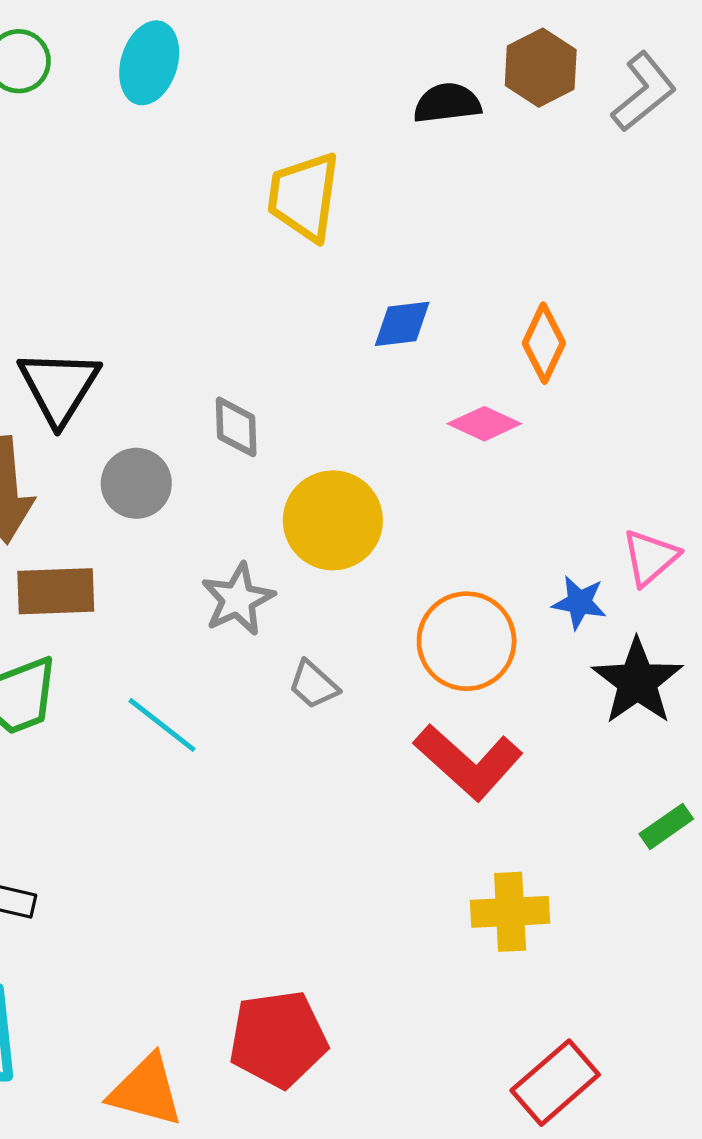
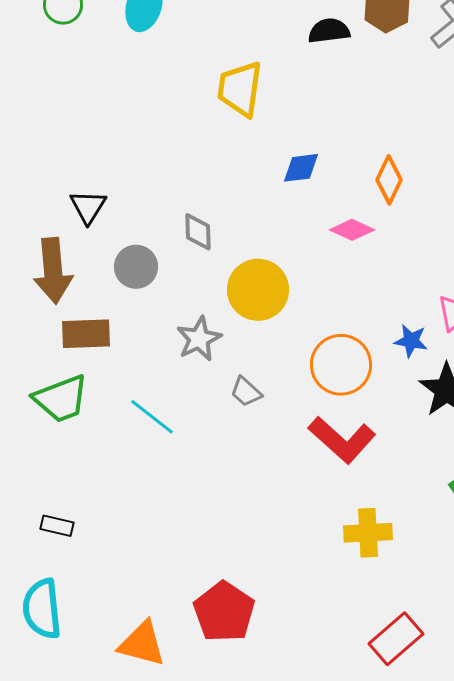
black triangle: (59, 387) -> (88, 207), size x0.7
red pentagon: (278, 1039) -> (224, 612), turned -30

